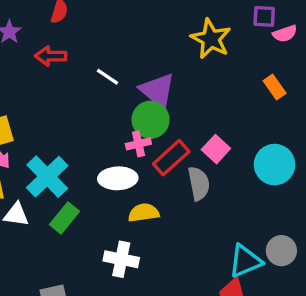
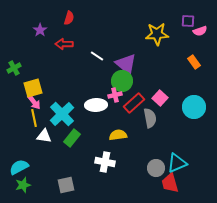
yellow star: (211, 39) -> (157, 34), turned -30
white ellipse: (118, 178) -> (96, 105), moved
gray circle: (281, 251) -> (156, 168), moved

